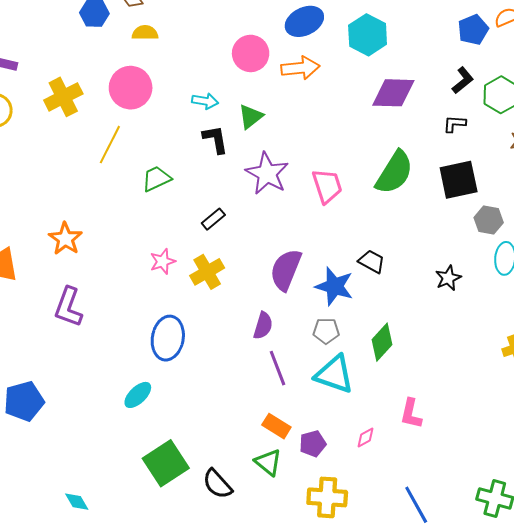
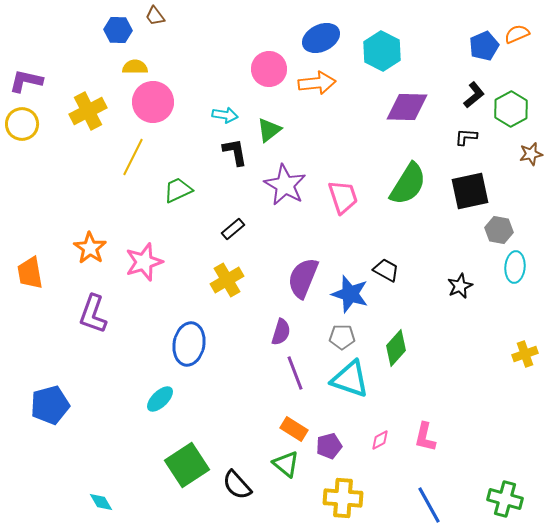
yellow semicircle: (145, 33) -> (135, 67), moved
pink star: (163, 261) -> (144, 262), moved, size x1.5
pink L-shape: (411, 414) -> (425, 437), moved

